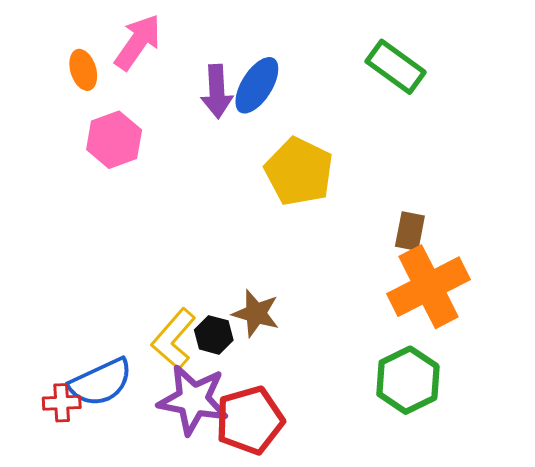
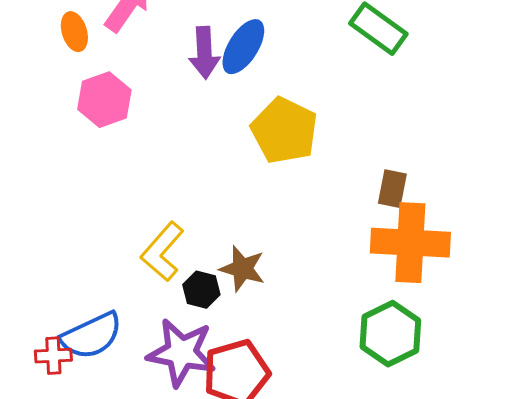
orange cross: (428, 287) -> (410, 243), turned 30
yellow L-shape: (174, 339) -> (162, 252), moved

